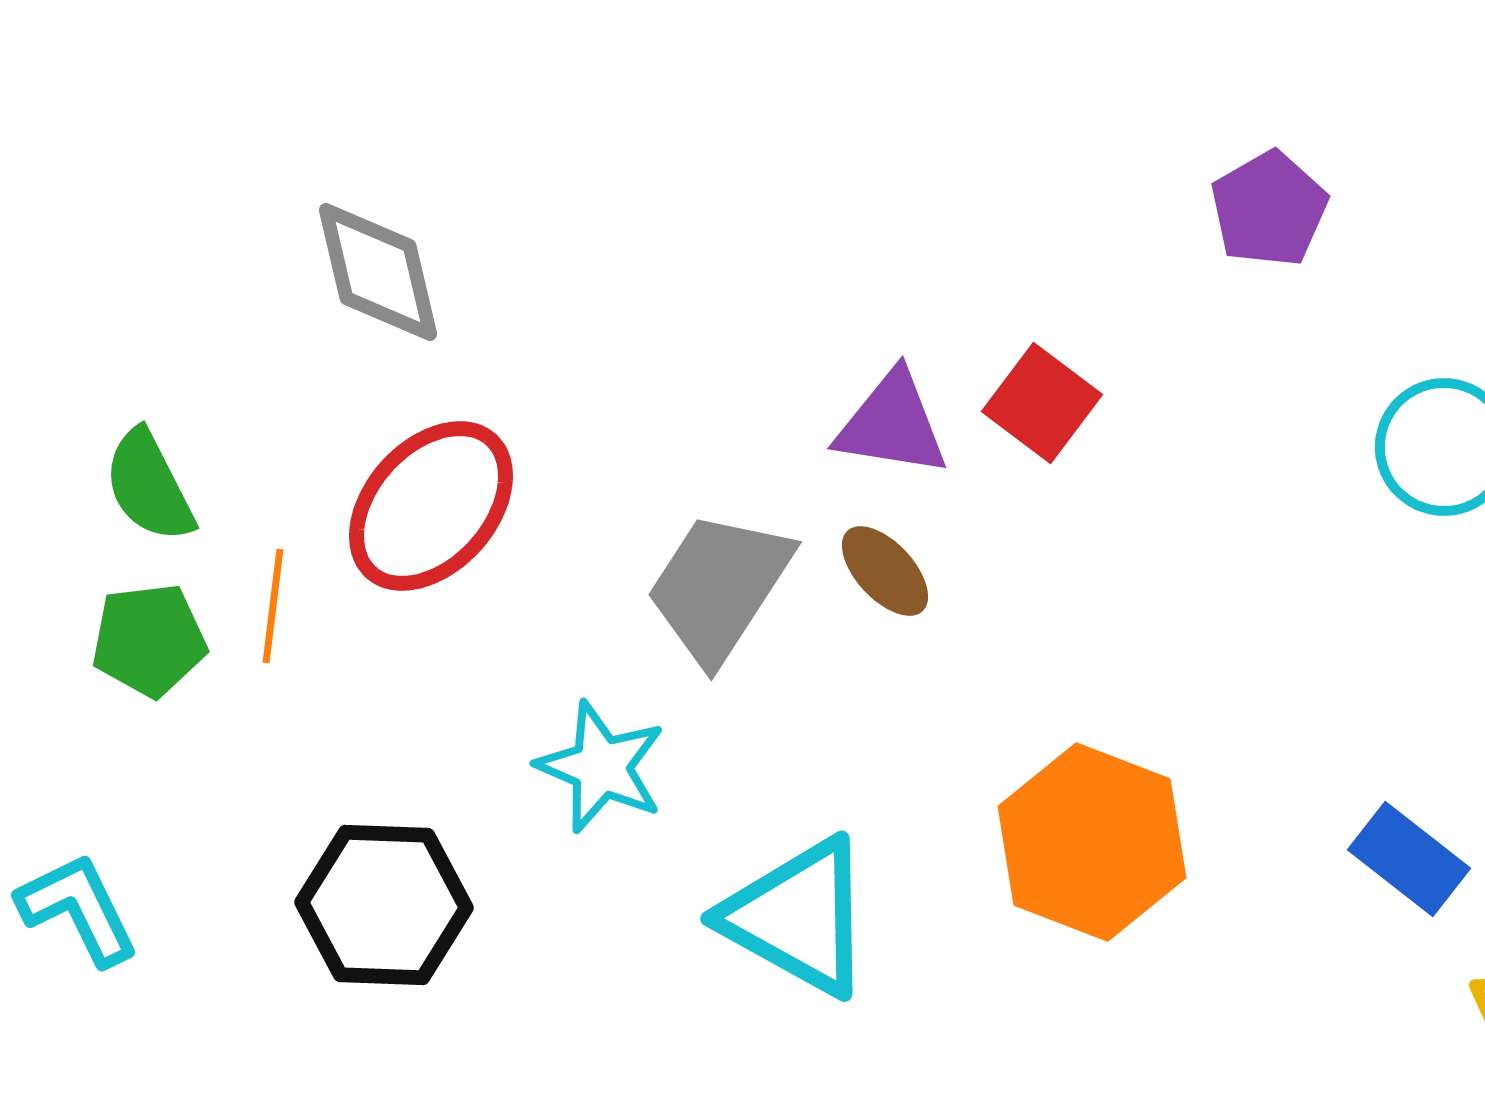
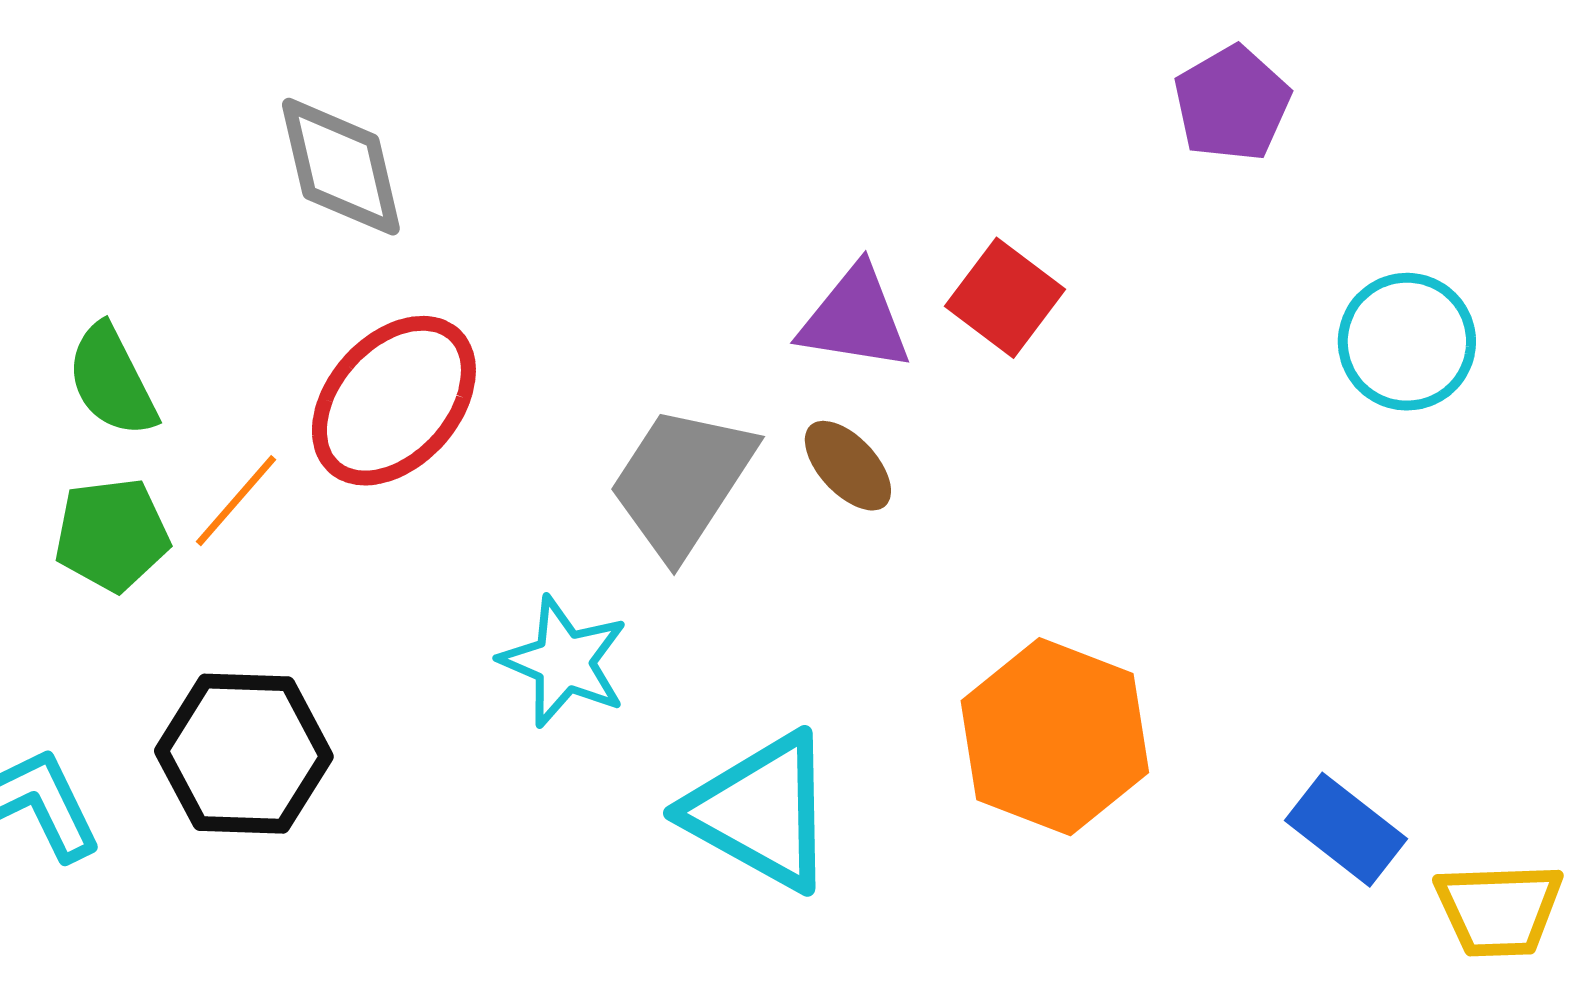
orange line: (273, 606) -> (236, 501), turned 34
blue rectangle: (1409, 859) -> (1346, 830), moved
black hexagon: (384, 905) -> (244, 754), moved

